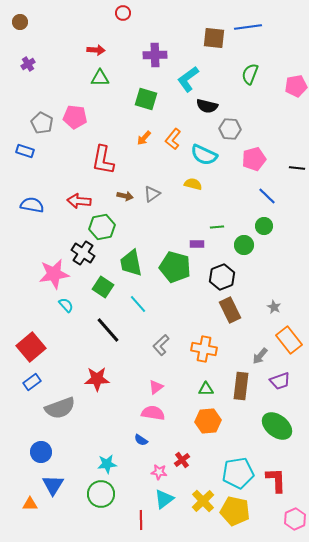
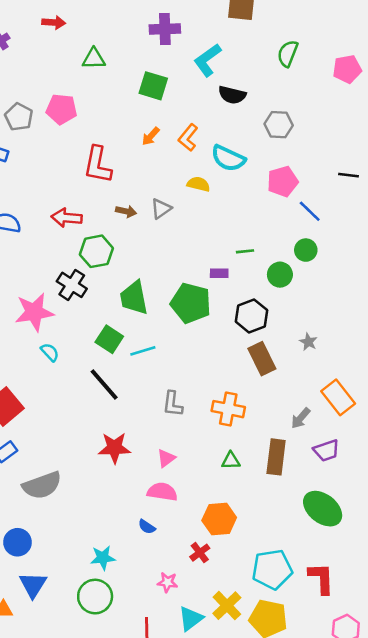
red arrow: (96, 50) -> (54, 23), moved
gray hexagon: (230, 129) -> (279, 125), moved
pink pentagon: (254, 159) -> (283, 182), moved
yellow semicircle: (193, 184) -> (198, 184), moved
green square: (103, 287) -> (109, 339), moved
cyan line: (138, 304) -> (143, 351), turned -66
gray star: (274, 307) -> (308, 342), moved
gray L-shape: (161, 345) -> (173, 404), turned -40
red star: (97, 379) -> (114, 448), moved
orange hexagon: (208, 421) -> (219, 519), moved
pink star: (159, 472) -> (167, 582), moved
cyan triangle: (164, 499) -> (191, 618), moved

